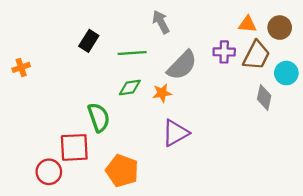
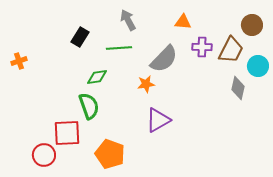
gray arrow: (161, 22) -> (128, 20), moved
orange triangle: (247, 24) -> (183, 22), moved
green diamond: (130, 87) -> (97, 77), moved

